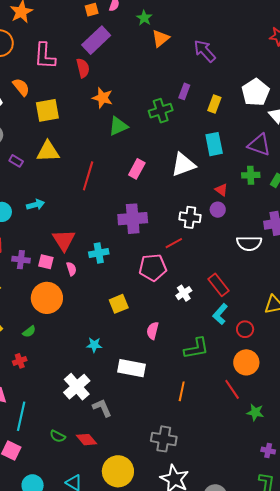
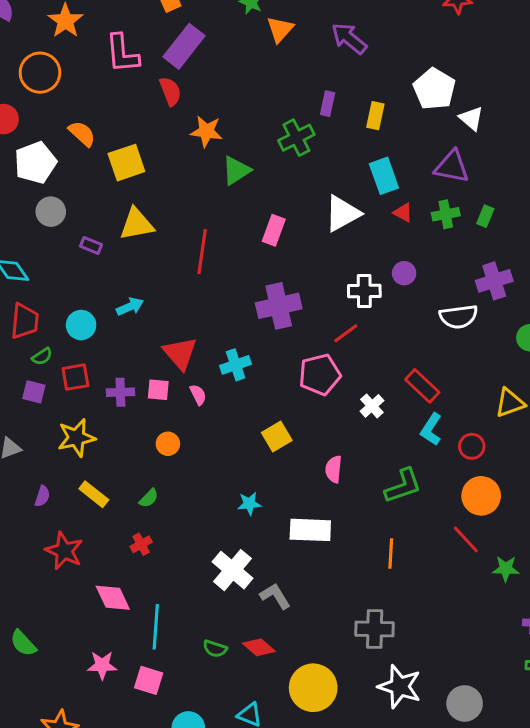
pink L-shape: (45, 56) -> (122, 53), moved
red triangle: (221, 190) -> (403, 213), moved
orange circle: (47, 298) -> (168, 444), size x0.5

